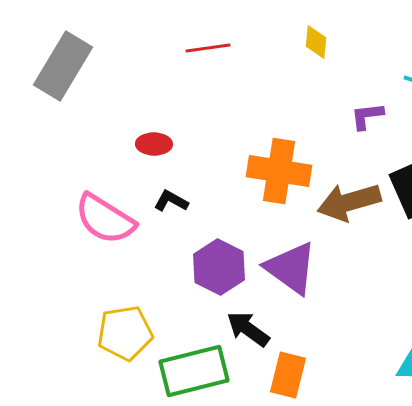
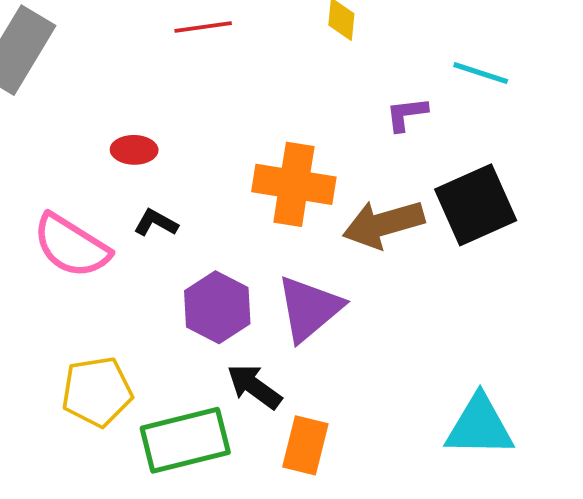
purple triangle: (291, 268) -> (309, 308), turned 44

